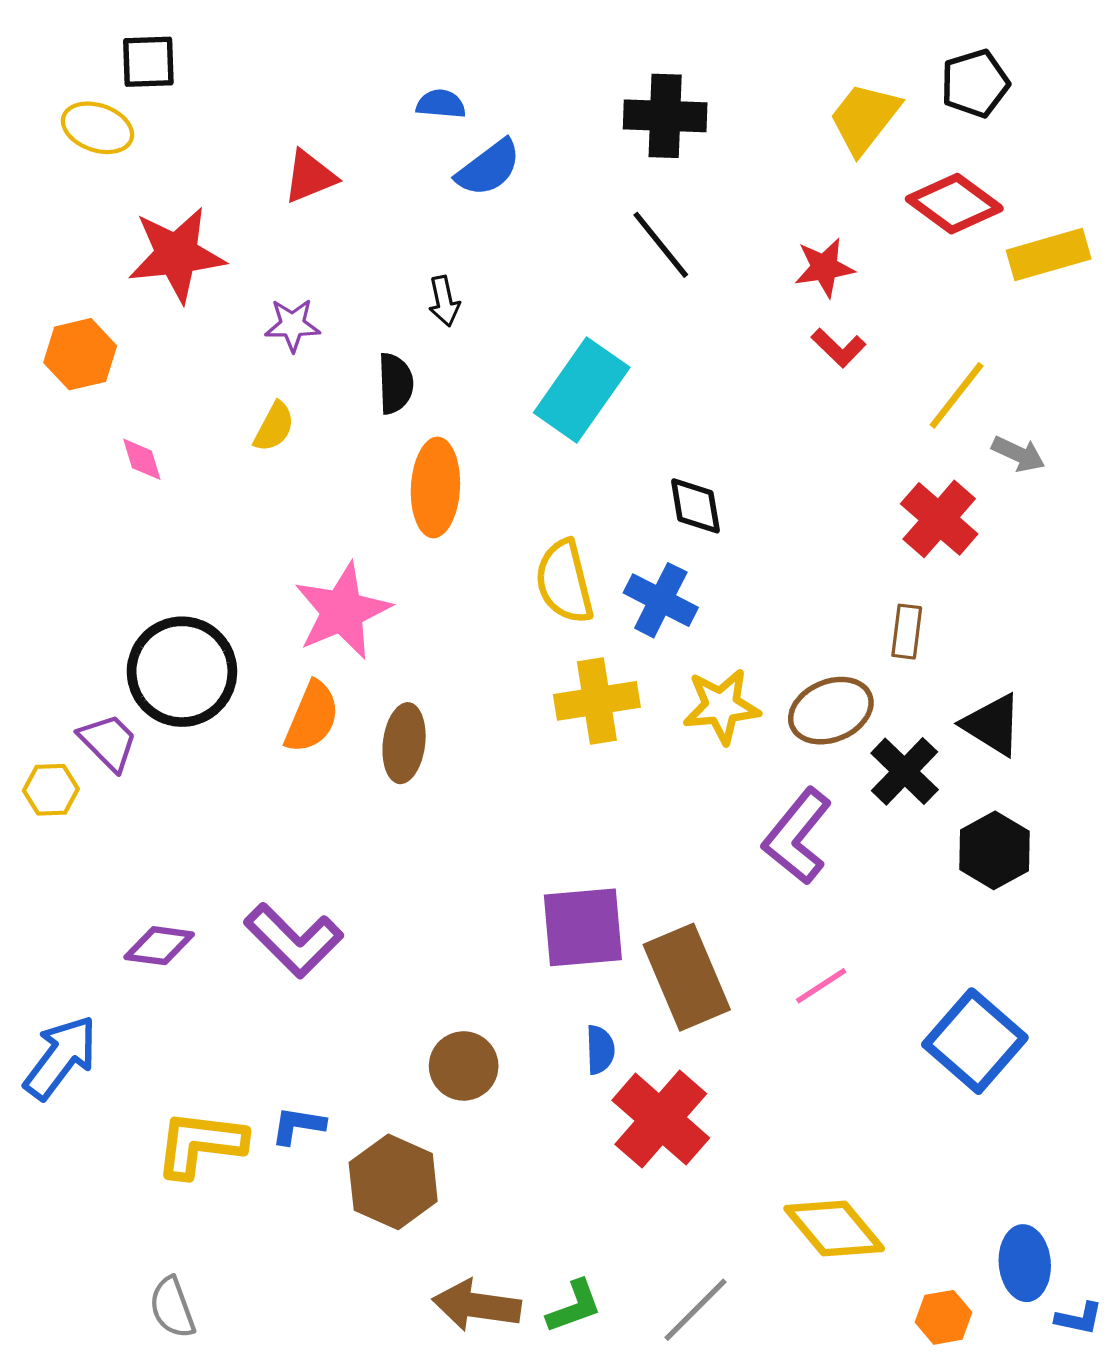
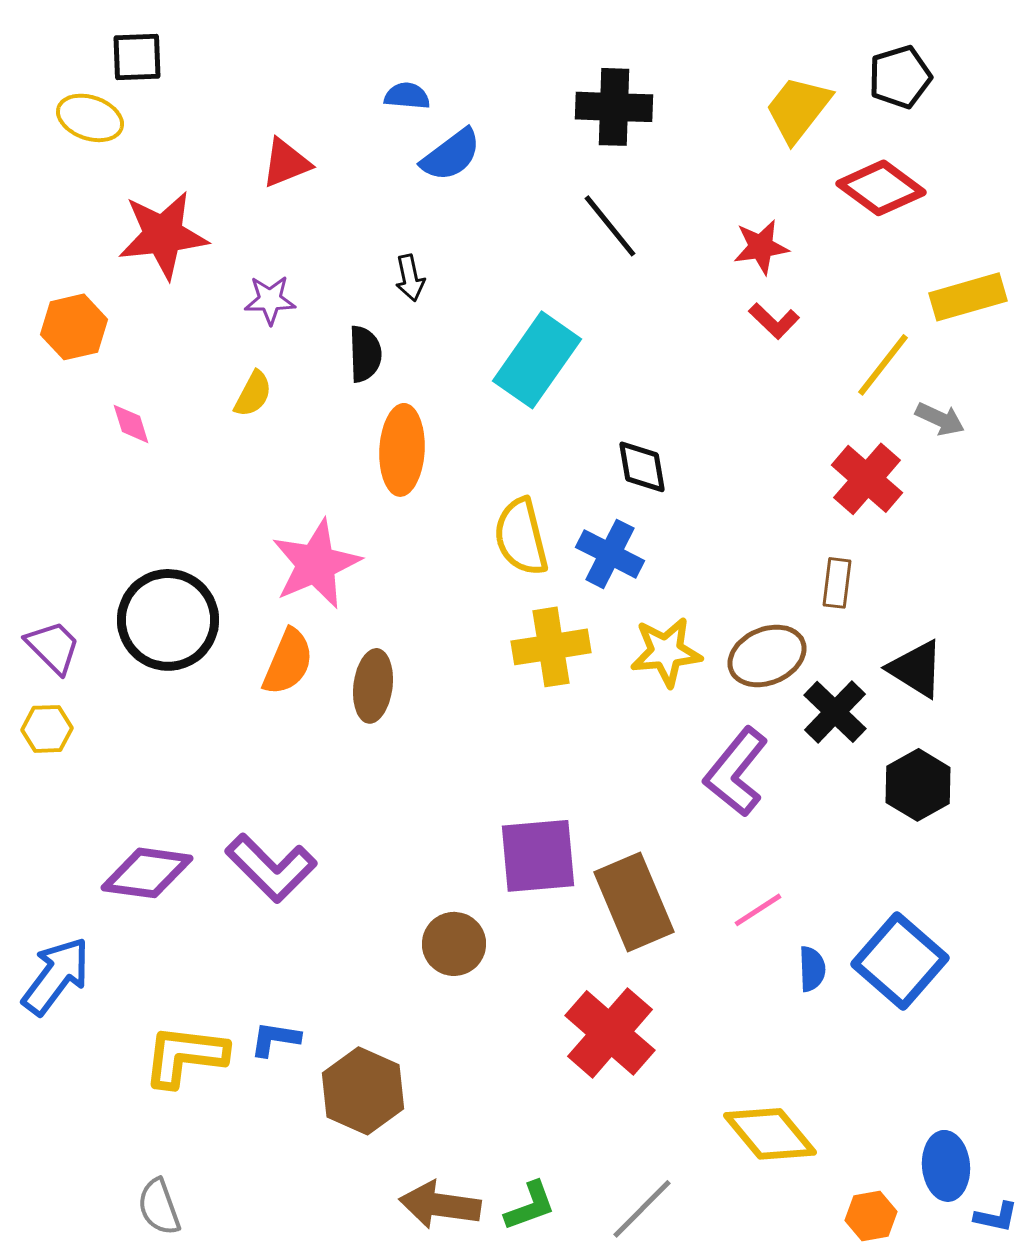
yellow rectangle: (1049, 255) -> (968, 297), moved
purple trapezoid: (108, 742) -> (53, 647), moved
purple diamond: (159, 946) -> (147, 873), size x1.4
blue semicircle: (600, 1050) -> (812, 969), moved
brown circle: (464, 1066) -> (454, 944), moved

